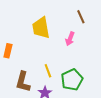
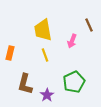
brown line: (81, 17) -> (89, 25), moved
yellow line: (48, 71) -> (45, 55), moved

